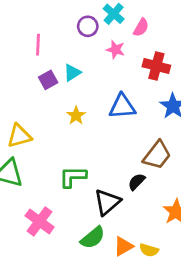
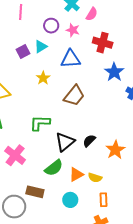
purple circle: (88, 26) -> (51, 26), moved
pink line: (38, 45) -> (21, 12), moved
blue triangle: (122, 106) -> (70, 59), moved
brown trapezoid: (157, 155) -> (74, 96), moved
black semicircle: (137, 182) -> (89, 141), moved

